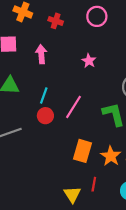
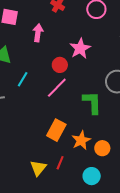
pink star: (89, 61) -> (80, 48), size x1.5
cyan line: (44, 96) -> (23, 79), moved
red circle: (45, 116) -> (60, 65), moved

